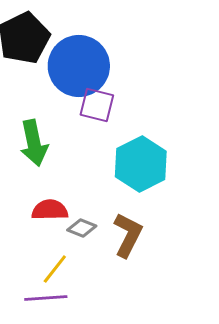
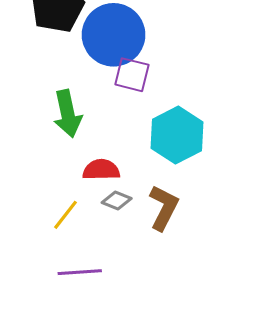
red semicircle: (50, 210) -> (101, 170), moved
yellow line: (55, 269) -> (65, 215), moved

